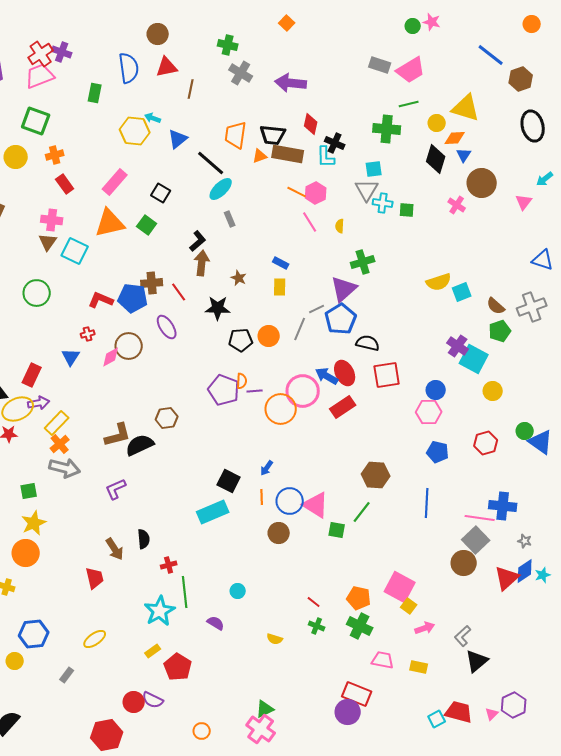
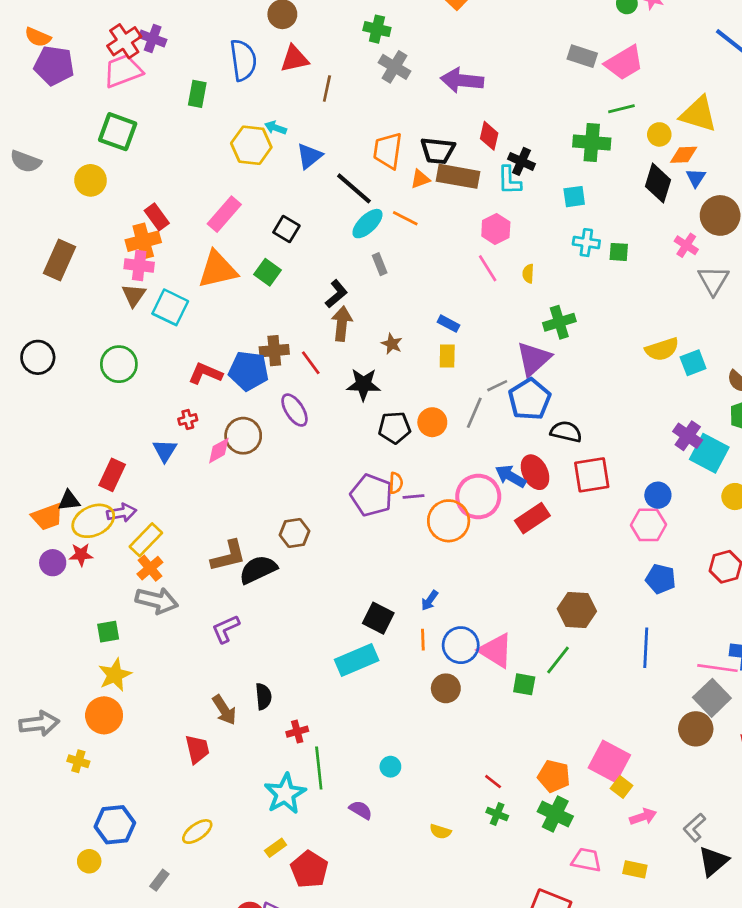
orange cross: (55, 155) -> (143, 241), moved, size x1.4
gray triangle: (367, 190) -> (713, 280), moved
orange line: (297, 192) -> (405, 218), moved

